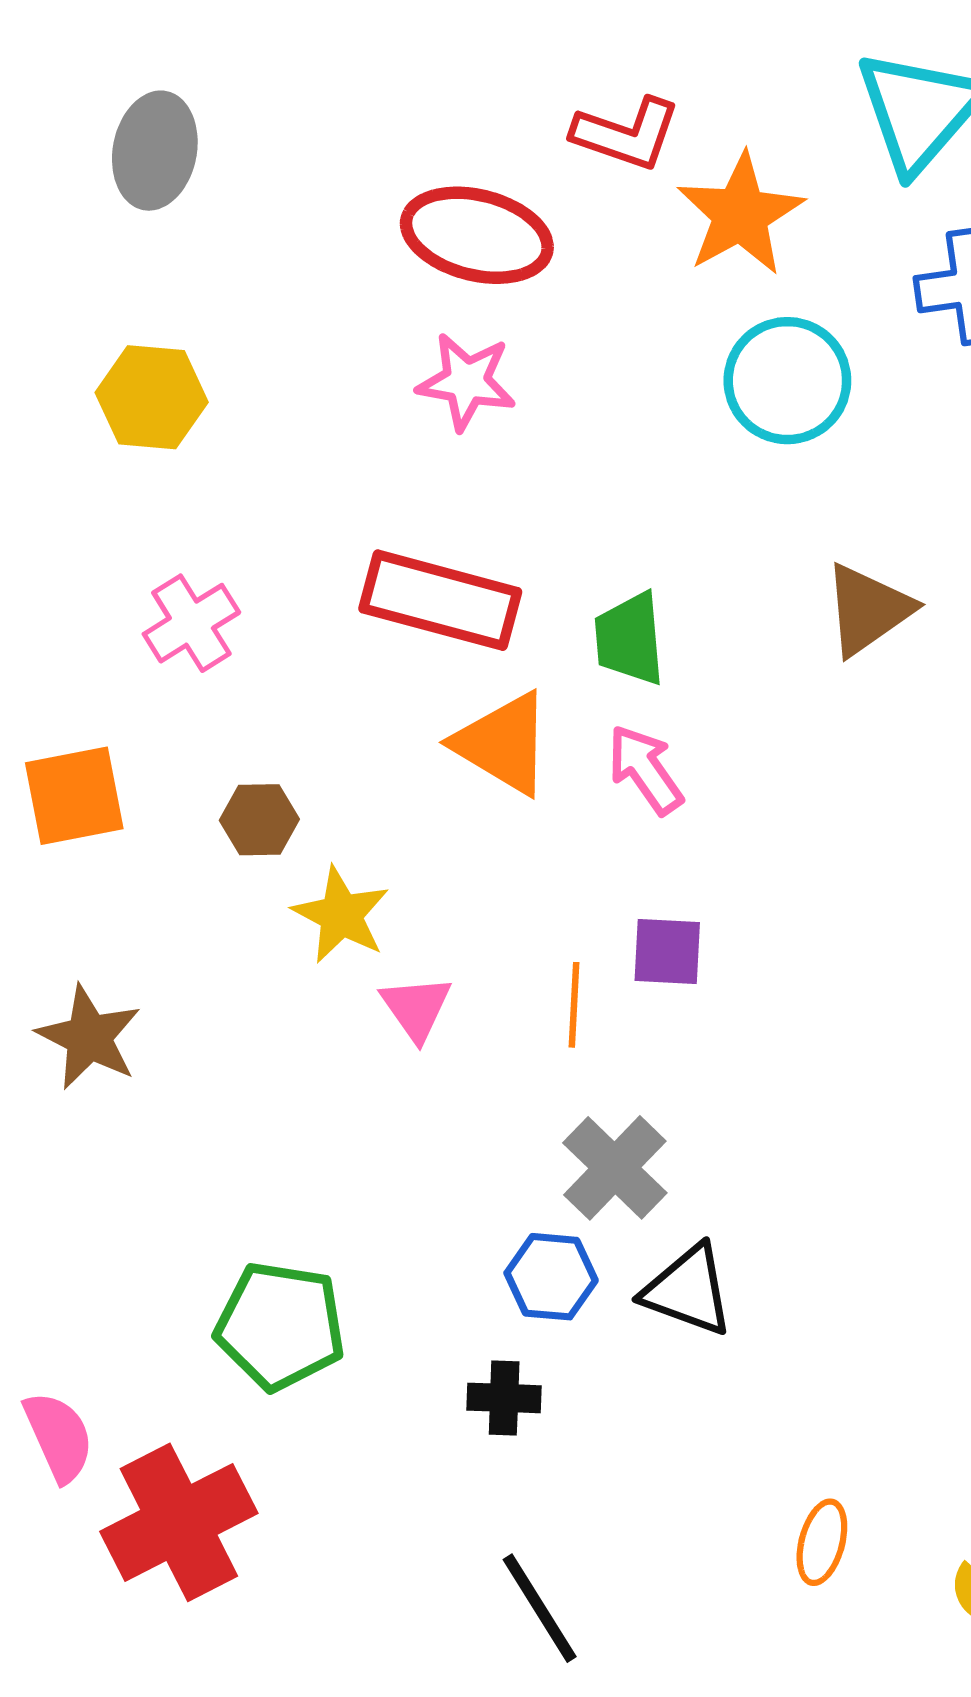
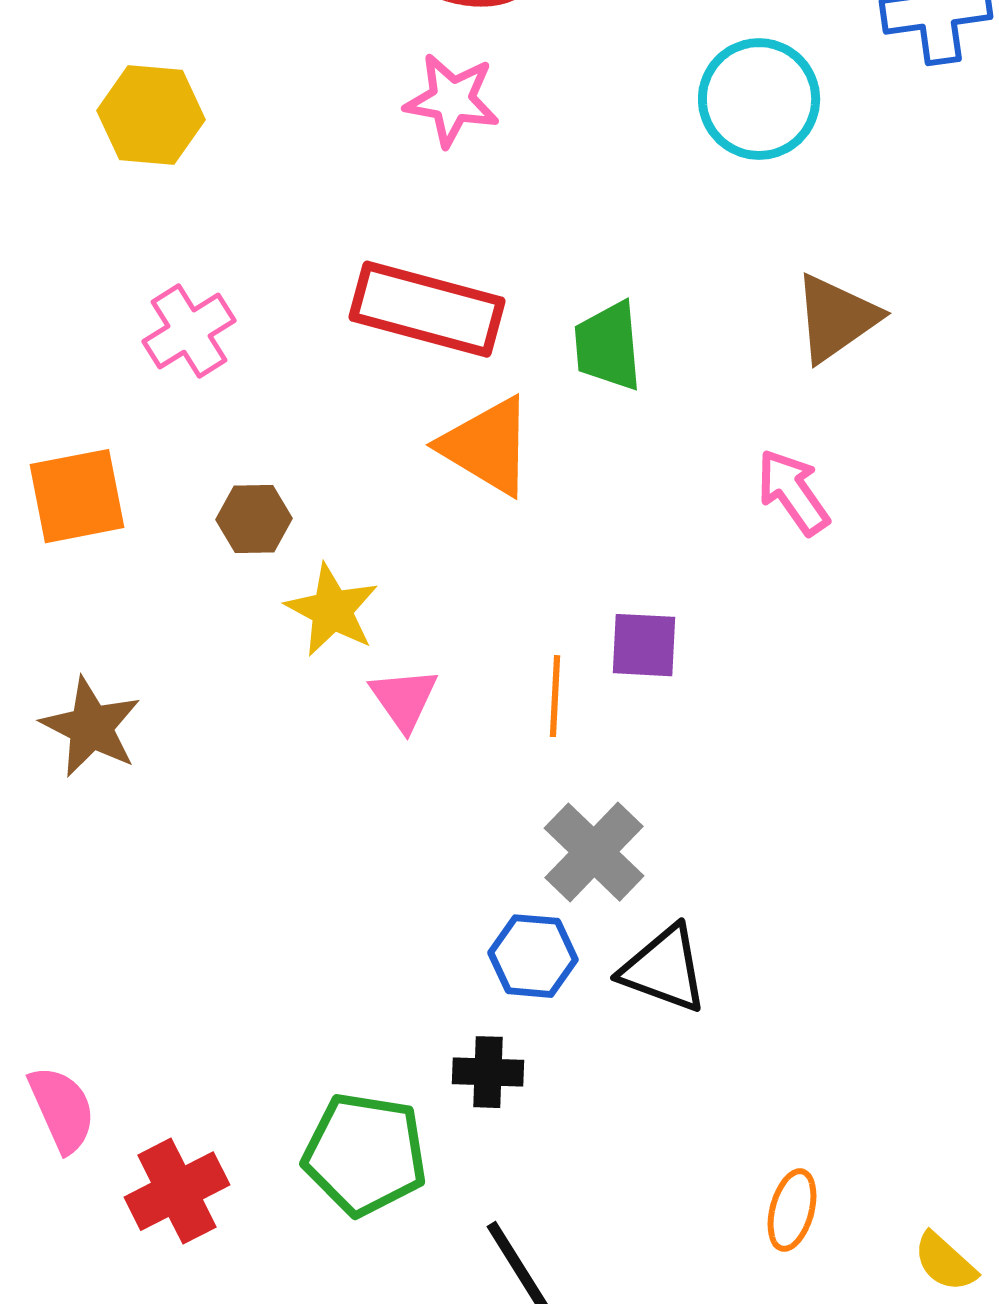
pink arrow: (645, 770) -> (793, 492), moved
green pentagon: (280, 1326) -> (365, 1154), moved
red cross: (179, 1522) -> (177, 1191), size x0.7

